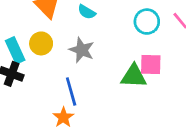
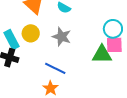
cyan circle: (147, 22) -> (113, 29), moved
blue line: (71, 91) -> (55, 68), turned -45

